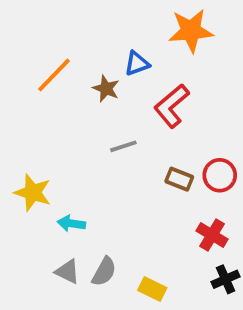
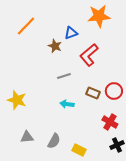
orange line: (54, 75) -> (26, 26), moved
cyan arrow: (71, 223) -> (67, 104), moved
gray triangle: (67, 272) -> (27, 137), moved, turned -32

